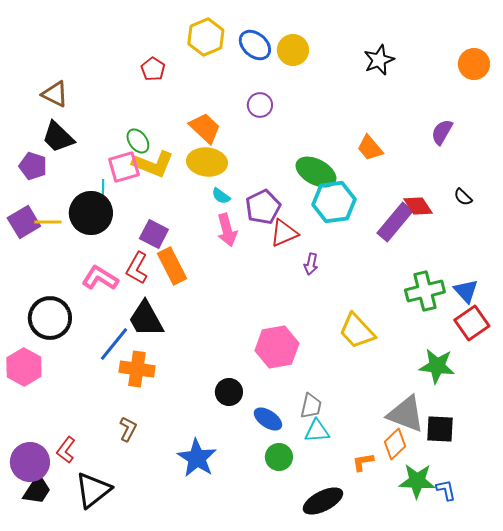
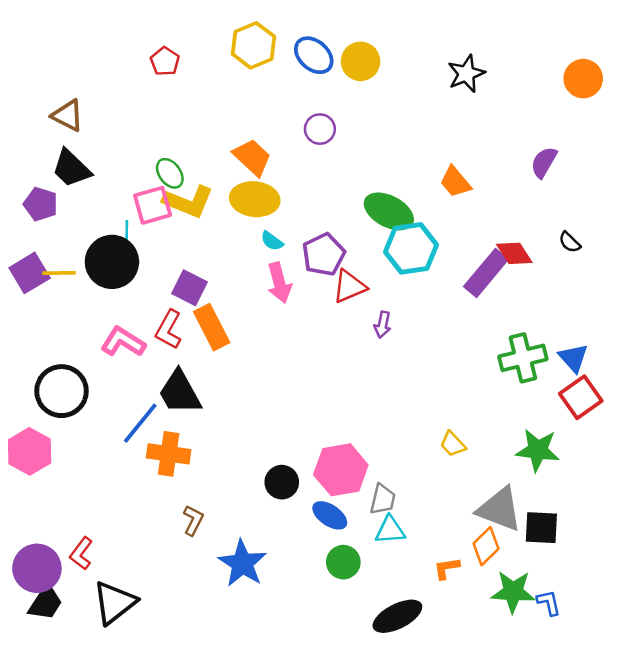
red pentagon: (153, 69) -> (165, 61), moved
yellow trapezoid: (357, 331) -> (453, 444), moved, size x0.6
pink hexagon: (277, 347) -> (341, 470), moved
brown L-shape: (128, 429) -> (193, 520), moved

